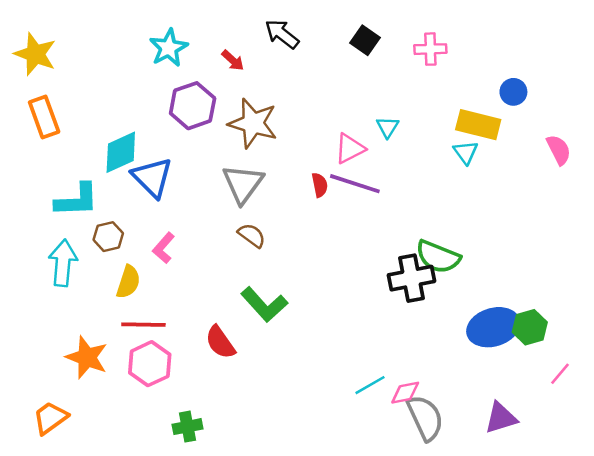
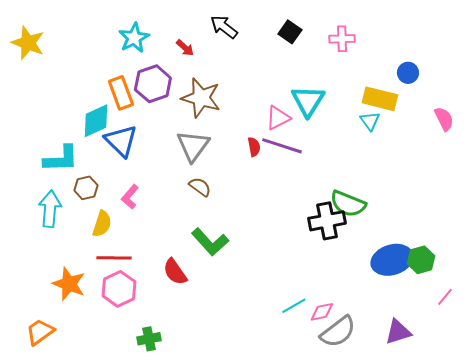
orange rectangle: (44, 117) -> (121, 93), moved
cyan triangle: (388, 127) -> (308, 101), size x1.8
gray semicircle: (425, 418) -> (338, 332), turned 78

